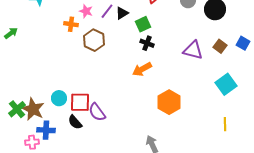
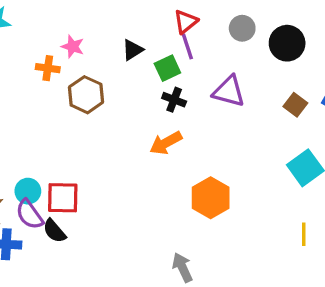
purple line: (107, 11) -> (187, 47), moved, turned -56
purple triangle: (193, 50) -> (229, 91), moved
purple semicircle: (97, 112) -> (30, 214), moved

